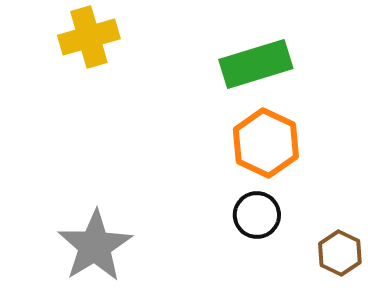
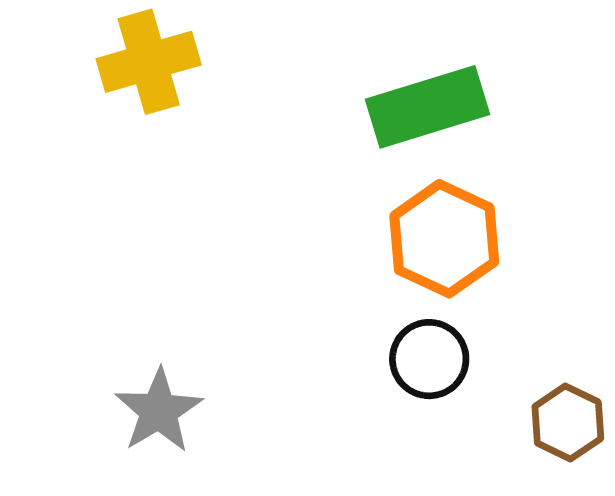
gray star: (95, 246) -> (159, 411), size x0.7

